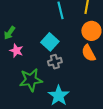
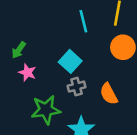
orange semicircle: (89, 53) -> (109, 94), moved

